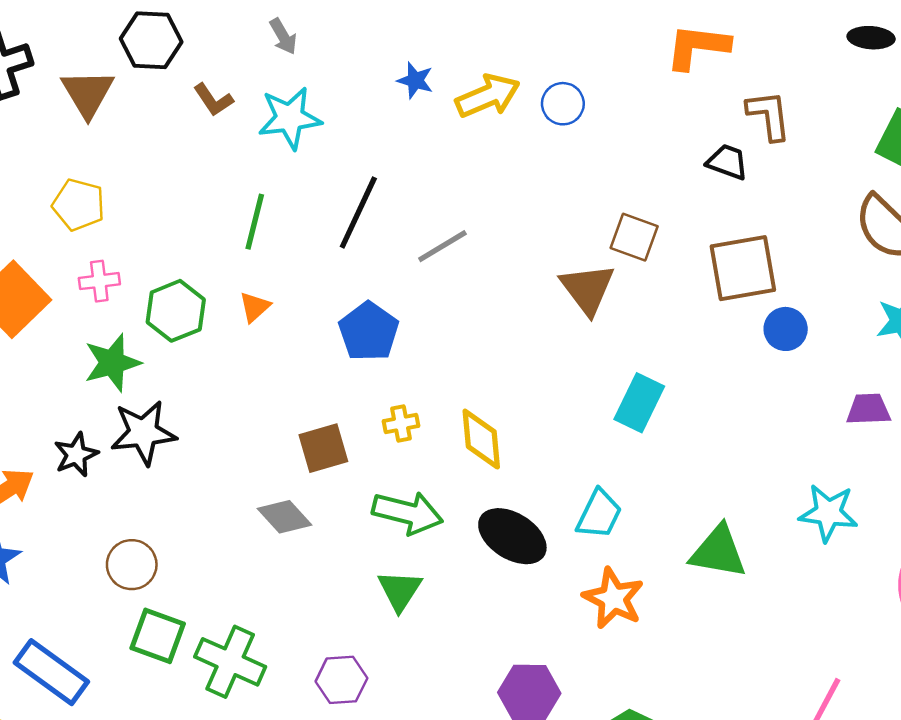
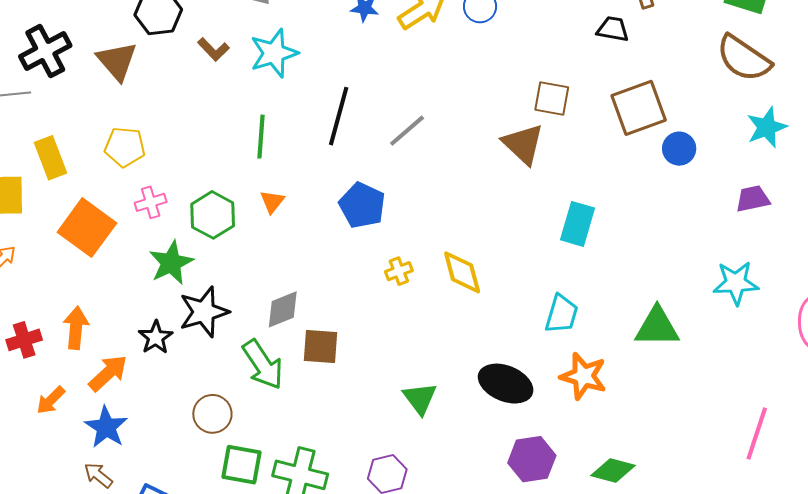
brown square: (323, 448) -> (321, 346), moved, turned 30
green arrow: (407, 513) -> (263, 365), moved, turned 52
gray diamond: (284, 517) -> (283, 309), moved, turned -60
black ellipse: (512, 536) -> (506, 384), moved

